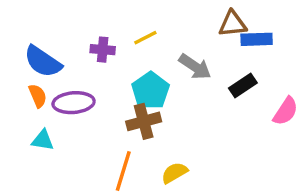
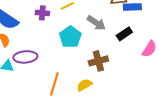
purple ellipse: (74, 103) -> (25, 57), moved
brown cross: (144, 121) -> (98, 61), moved

